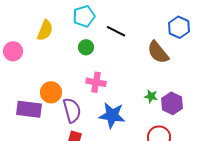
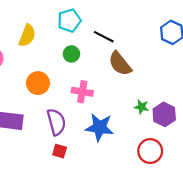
brown semicircle: (158, 52) -> (120, 64), moved
orange circle: (51, 92) -> (38, 83), moved

